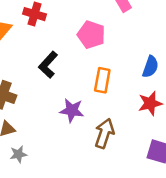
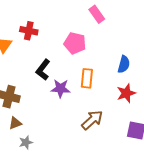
purple star: (72, 110) -> (61, 88), moved
brown arrow: (104, 133) -> (92, 120), turned 35

